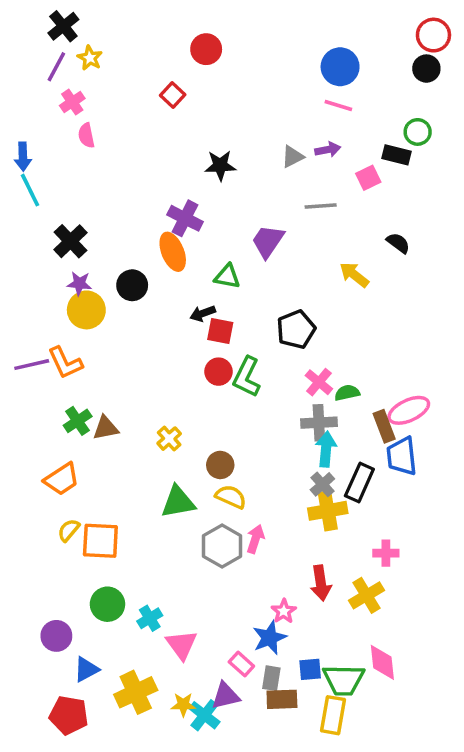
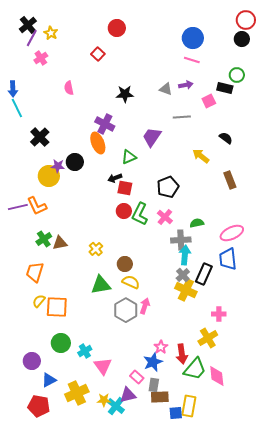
black cross: (63, 26) -> (28, 25), moved
pink semicircle: (86, 135) -> (69, 88), moved
gray triangle: (292, 157) -> (166, 89), turned 48
green triangle: (227, 276) -> (129, 157), turned -35
purple star: (79, 283) -> (58, 166), moved
pink cross: (319, 382) -> (165, 217), moved
brown rectangle: (384, 426) -> (230, 180), moved
orange trapezoid: (62, 479) -> (35, 272), turned 140
yellow cross: (328, 511) -> (186, 290), turned 35
red arrow: (321, 583) -> (182, 354), moved
blue square: (310, 669) -> (176, 413), moved
green trapezoid: (344, 680) -> (195, 369), moved, turned -50

